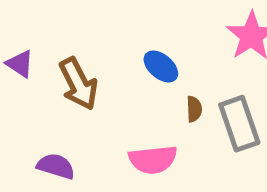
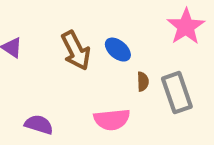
brown arrow: (78, 84) -> (76, 51), moved

